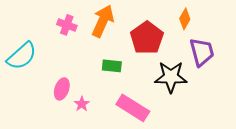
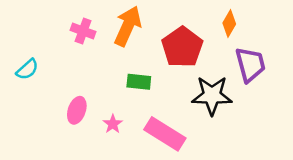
cyan semicircle: (22, 56) -> (27, 69), size x0.6
pink star: (82, 104) -> (113, 124), moved

